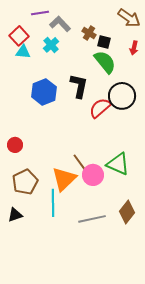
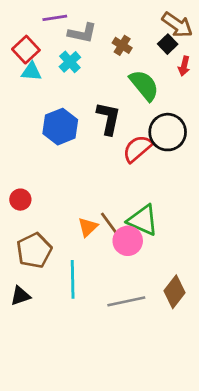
gray L-shape: (60, 24) -> (82, 33), turned 145
black square: (104, 42) -> (168, 44), moved, turned 32
green triangle: (118, 164) -> (143, 220), moved
orange triangle: (64, 179) -> (88, 227), moved, size x0.6

